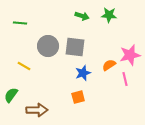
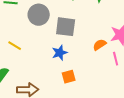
gray circle: (48, 46) -> (39, 15), moved
blue star: (83, 73) -> (60, 53), moved

